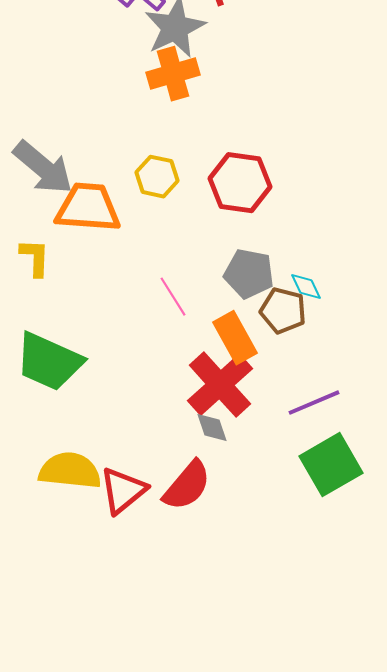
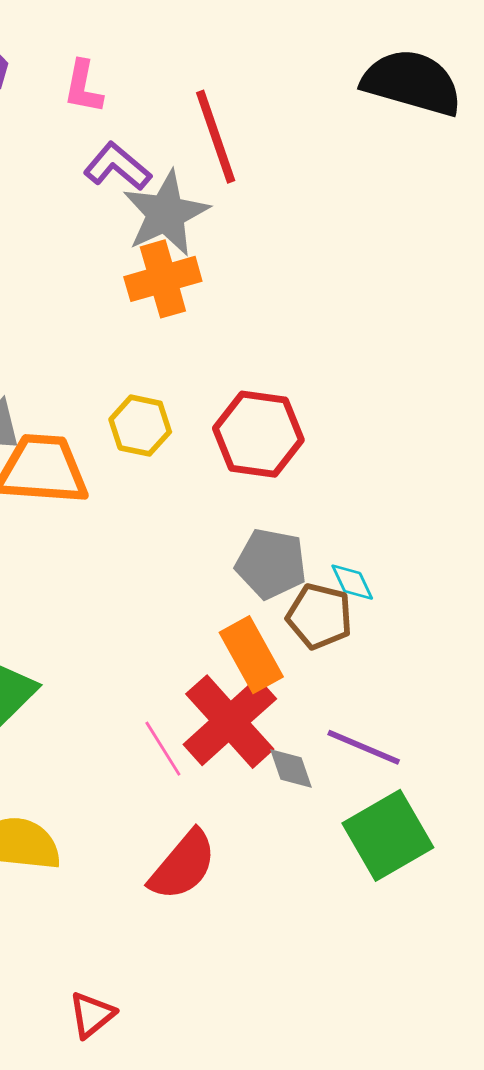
pink line: (173, 297) -> (163, 749), moved
purple line: (314, 403) -> (364, 747), turned 46
gray diamond: (212, 428) -> (291, 769), moved
red triangle: (123, 491) -> (92, 1015), moved, size x0.7

